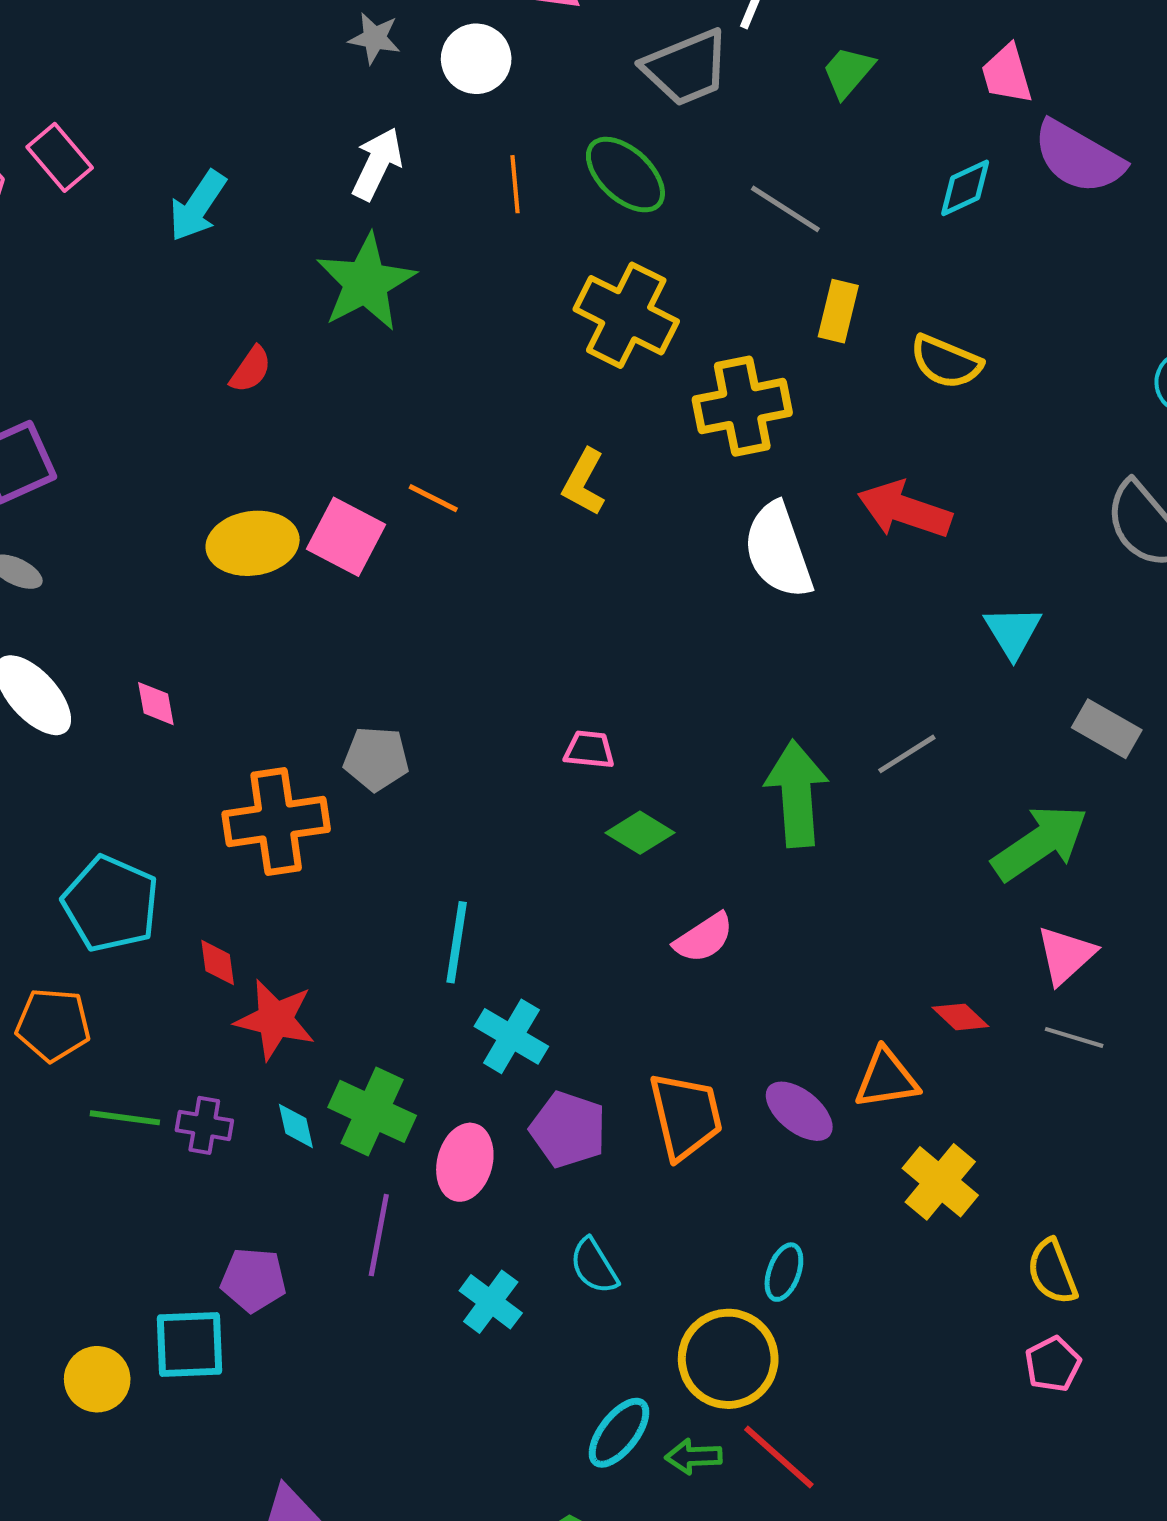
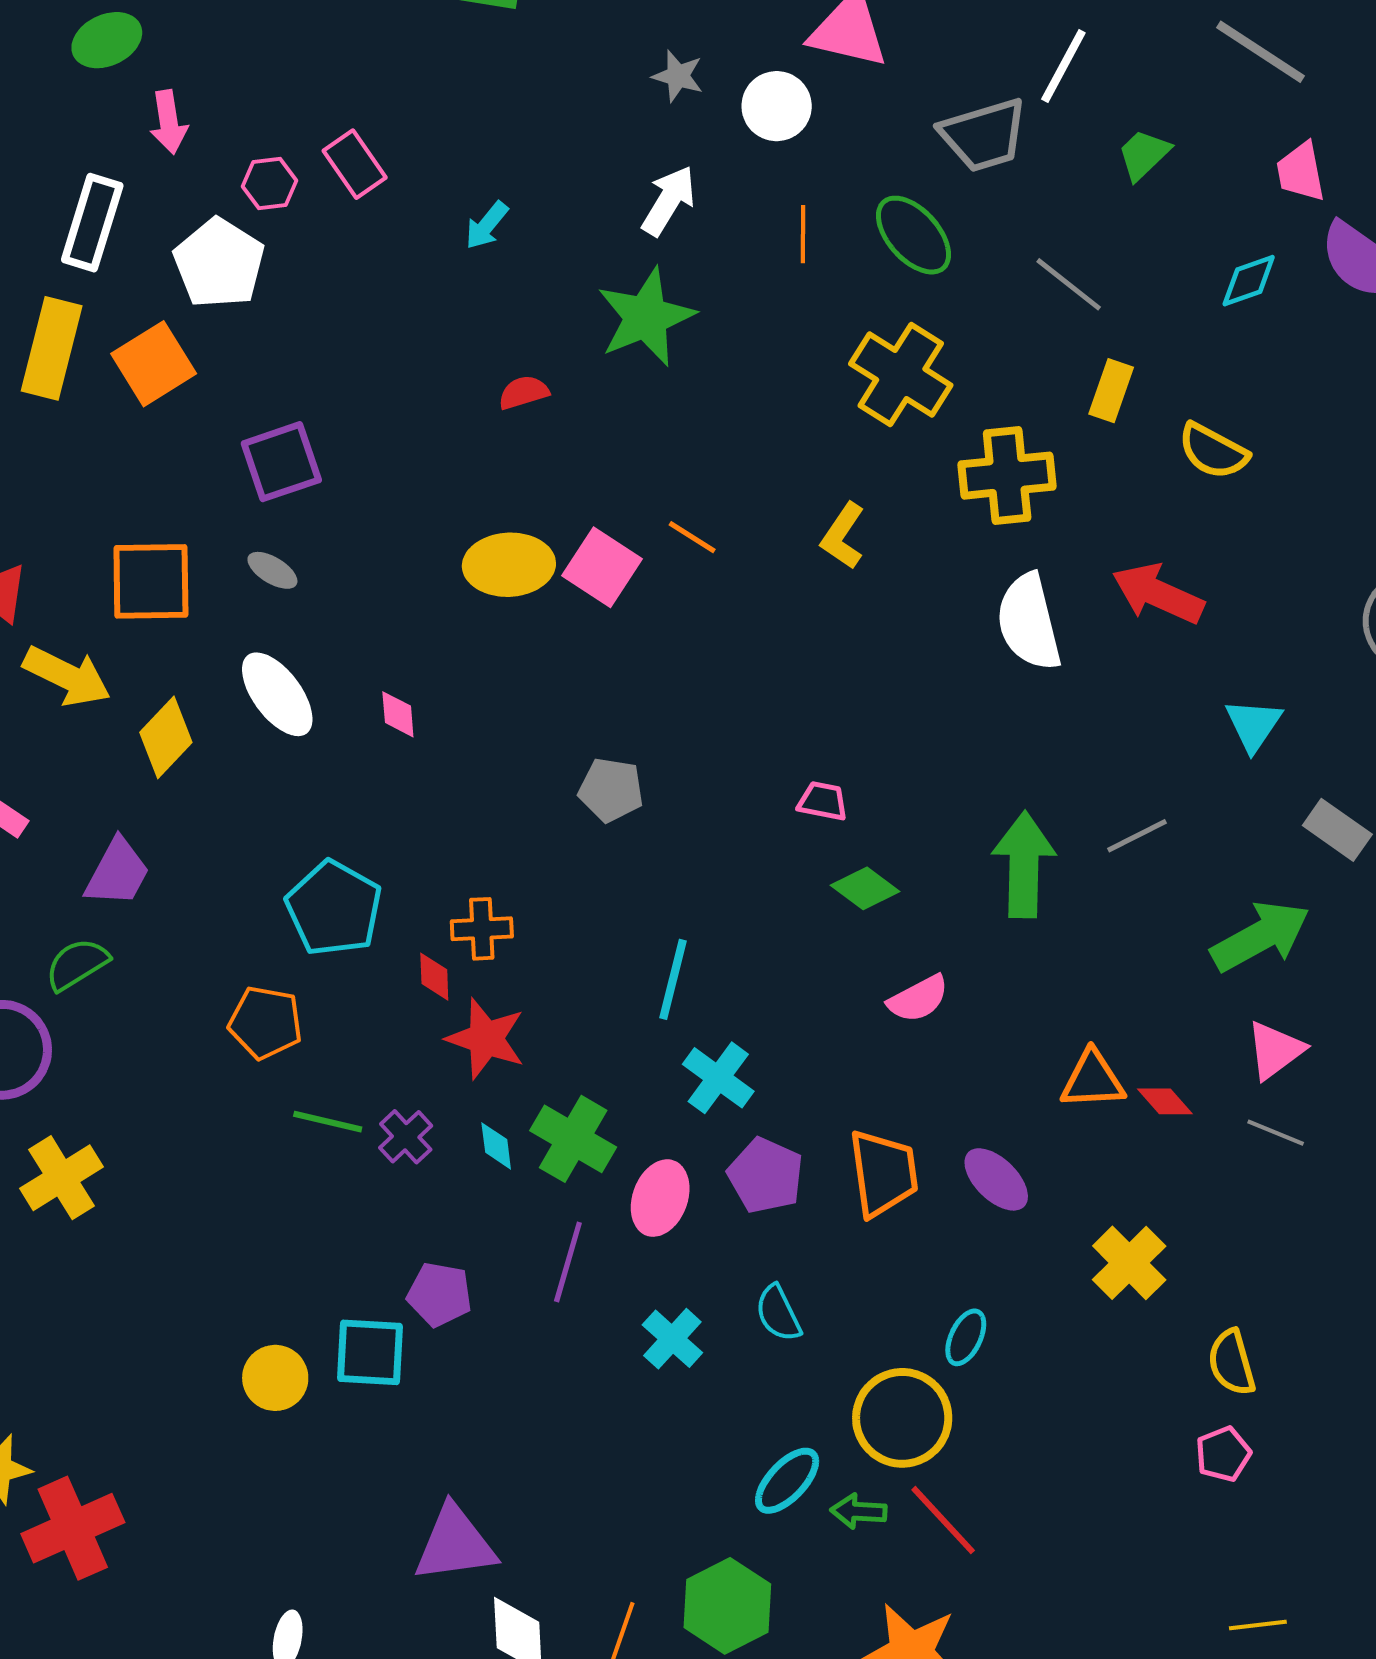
cyan arrow: (198, 206) -> (487, 225), size x0.7
red semicircle: (251, 369) -> (524, 392), turned -147
orange cross: (276, 822) -> (482, 929), moved, size x0.6
orange triangle: (886, 1079) -> (1093, 1080), moved
purple cross: (204, 1125) -> (406, 1137), turned 32

